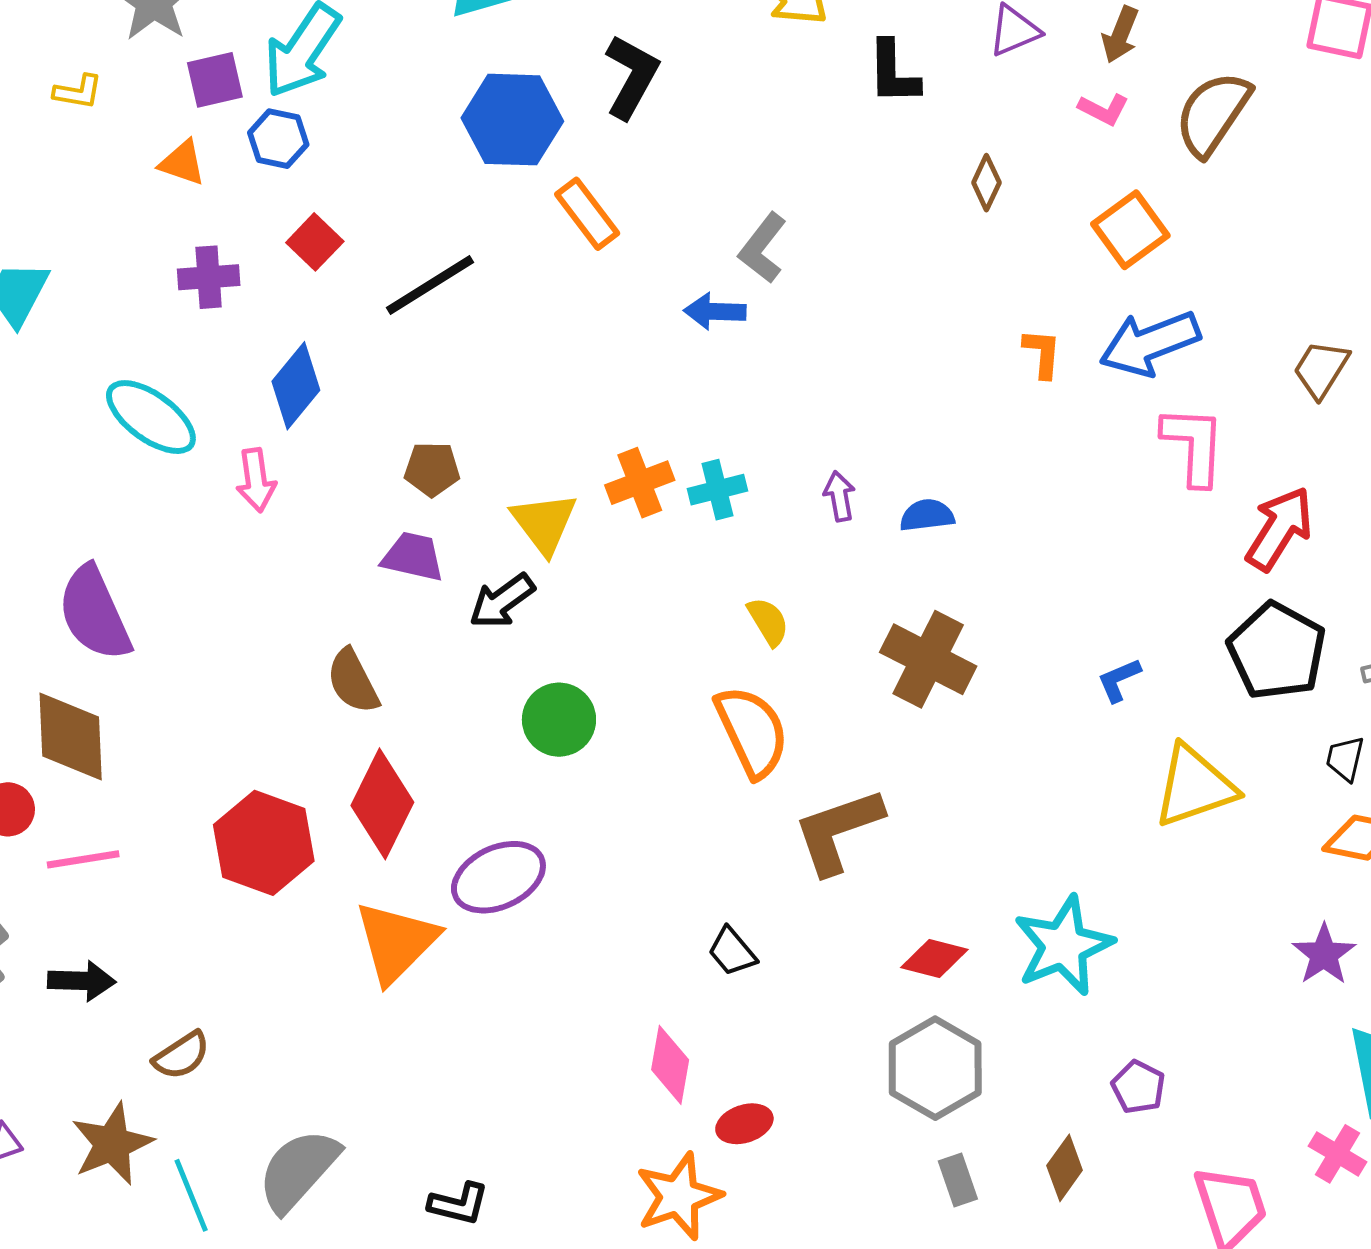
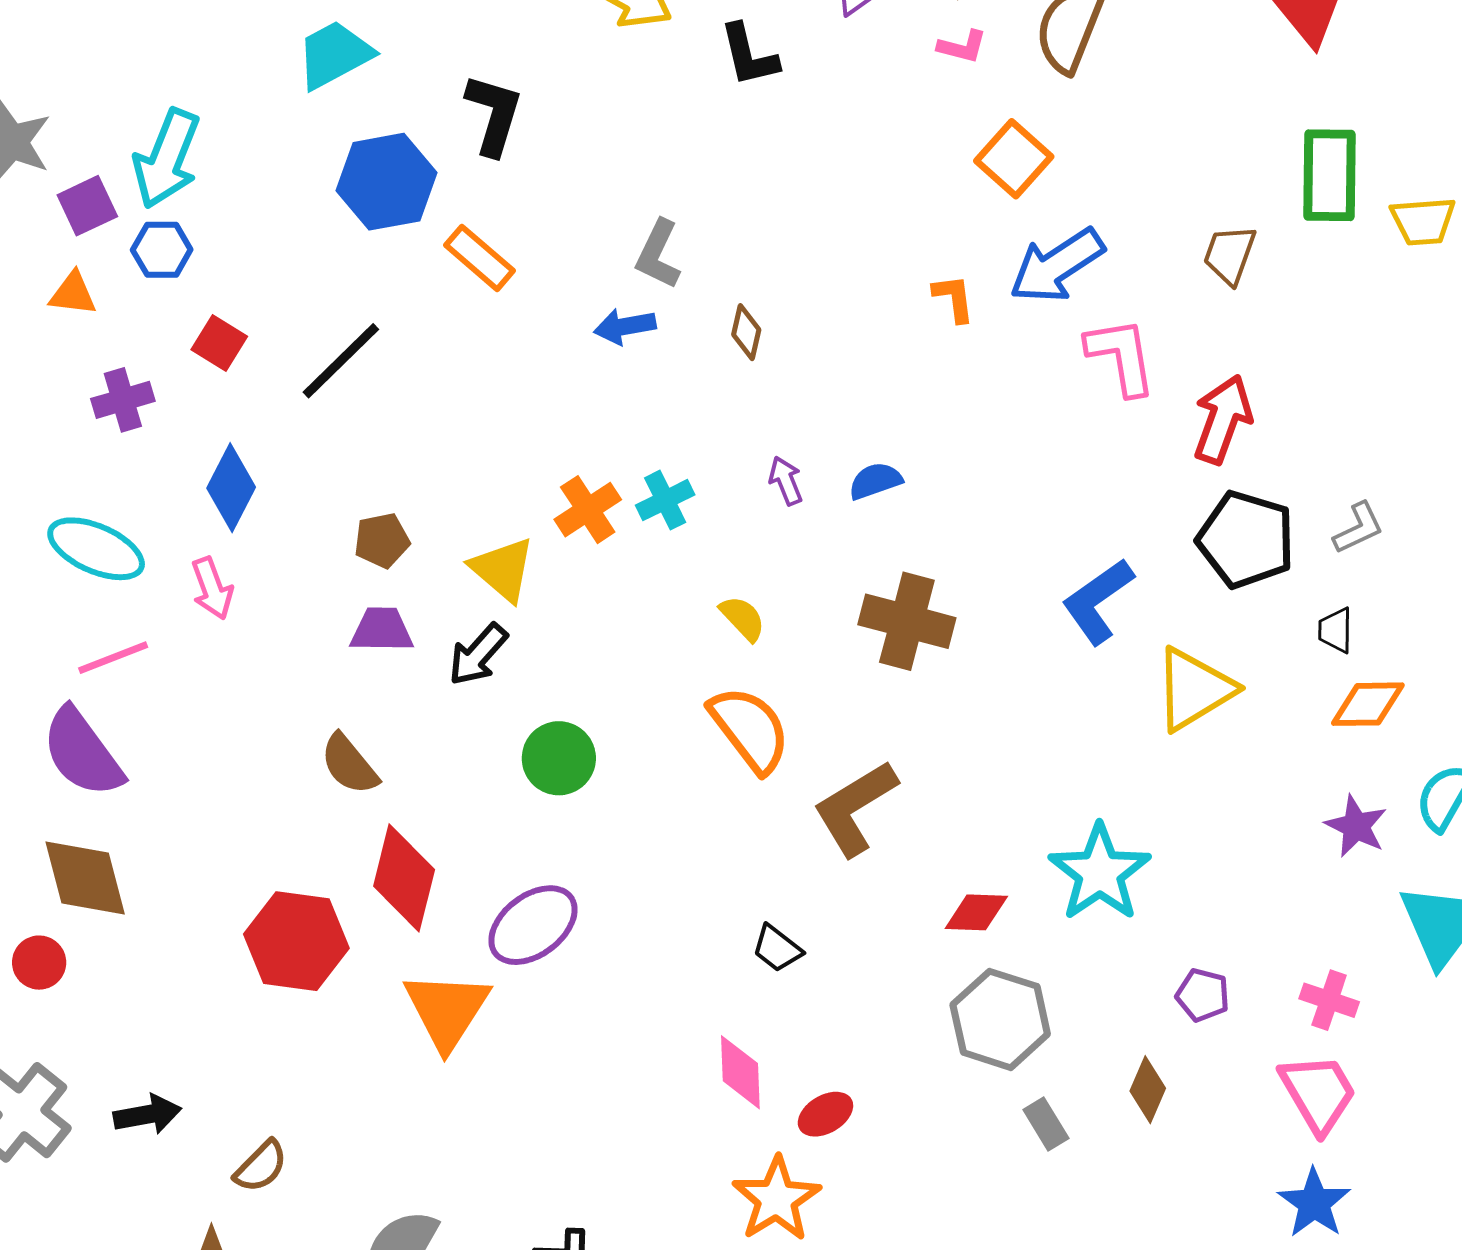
brown diamond: (986, 183) -> (746, 332), moved
blue L-shape: (1119, 680) -> (1098, 601), size x1.8
pink line: (83, 859) -> (113, 658), moved
pink cross: (1337, 1154) -> (1329, 1000), moved

